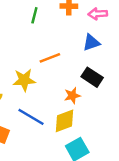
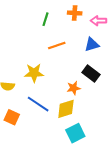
orange line: (50, 58) -> (57, 46), moved

